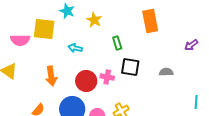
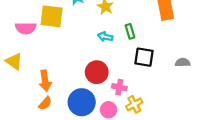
cyan arrow: (75, 48) -> (105, 37), moved
orange arrow: (51, 76) -> (45, 81), moved
pink cross: (107, 77) -> (119, 87), moved

